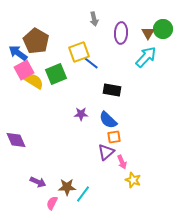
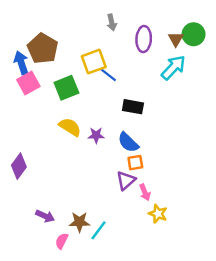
blue arrow: (18, 53) -> (21, 63), turned 36
yellow semicircle: (34, 81) -> (70, 127), moved
purple diamond: (16, 140) -> (19, 166), turned 60

